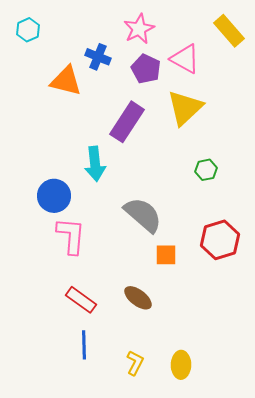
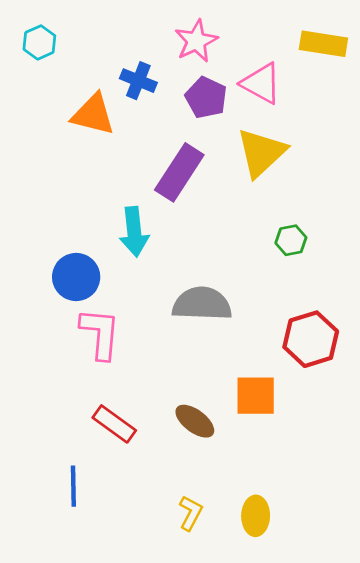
yellow rectangle: (229, 31) -> (323, 44), turned -40
gray semicircle: (143, 215) -> (202, 304), turned -39
orange square: (166, 255) -> (256, 396), moved, size x1.4
blue line: (84, 345) -> (73, 486), moved

